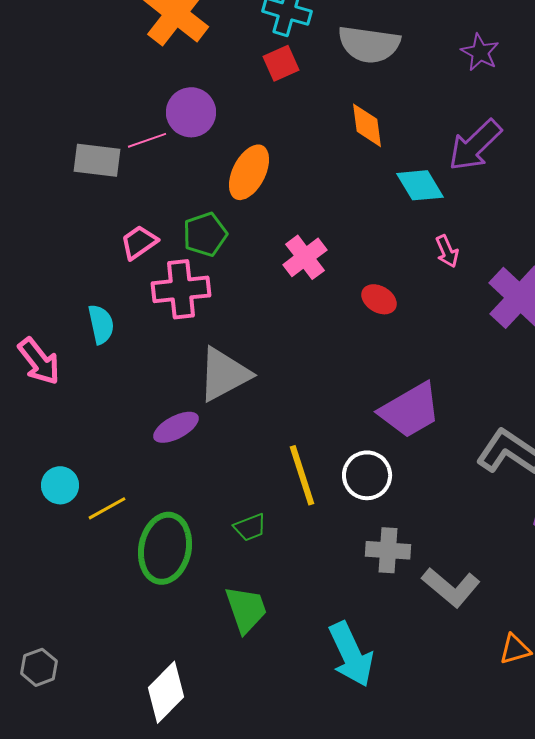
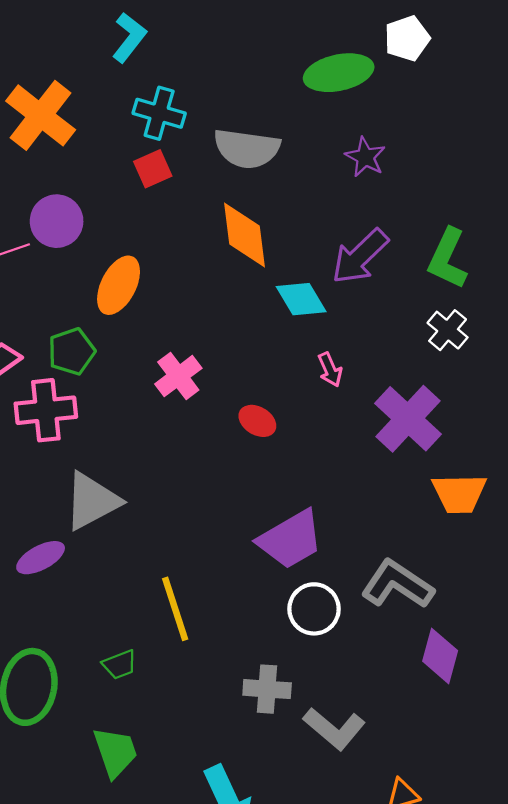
orange diamond: (367, 125) -> (245, 235), size x1.4
white circle: (367, 475) -> (314, 609), moved

